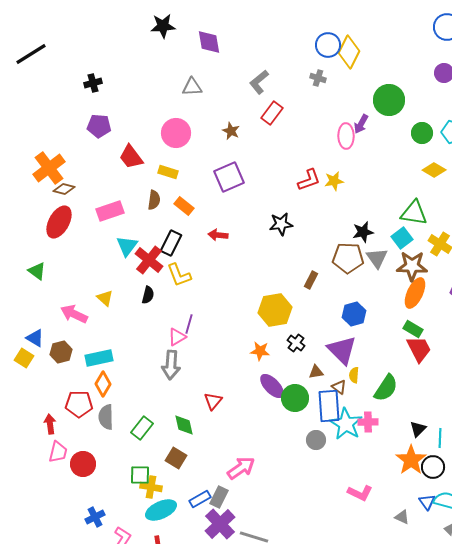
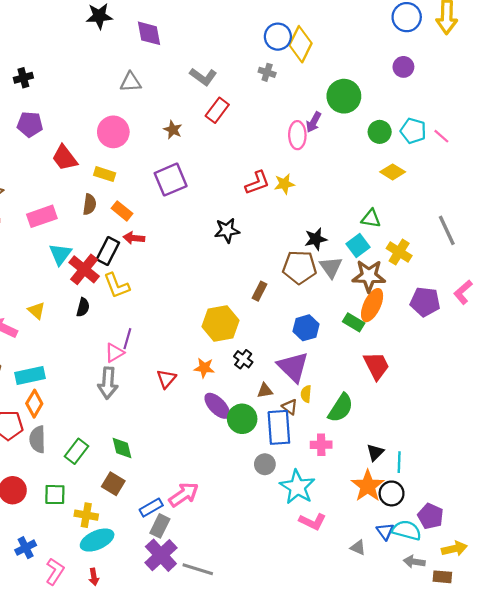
gray L-shape: (259, 82) -> (203, 77), turned -105
green triangle: (414, 213) -> (371, 218), size x0.7
red arrow: (218, 235) -> (134, 238), moved
green rectangle: (413, 329) -> (354, 322), moved
red triangle: (213, 401) -> (166, 379), moved
cyan star: (346, 424) -> (297, 487), moved
green square: (140, 475) -> (55, 495), moved
blue rectangle: (200, 499) -> (151, 508), moved

